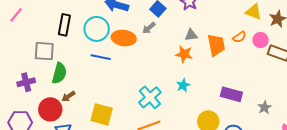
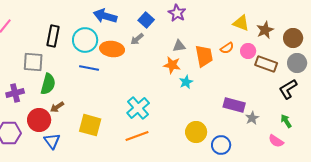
cyan star: (183, 85) -> (186, 82), moved
purple rectangle: (231, 94) -> (234, 105), moved

